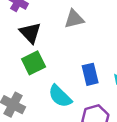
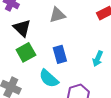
blue rectangle: (90, 74) -> (60, 54), moved

